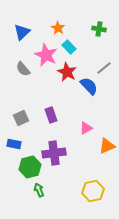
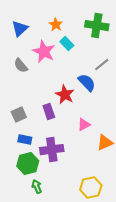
green cross: (99, 29) -> (97, 26), size x1.6
red star: (67, 72) -> (65, 95), moved
blue rectangle: (14, 144) -> (25, 140), moved

